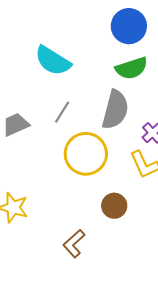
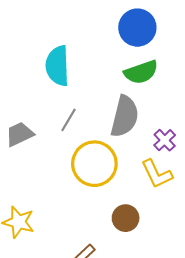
cyan semicircle: (53, 61) -> (57, 66), turned 57

